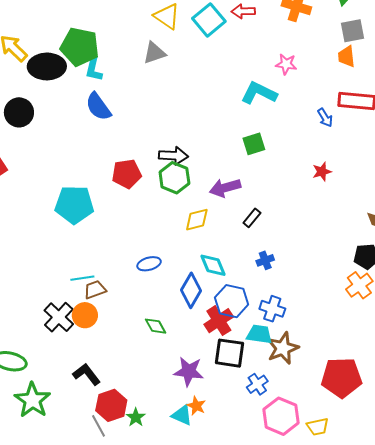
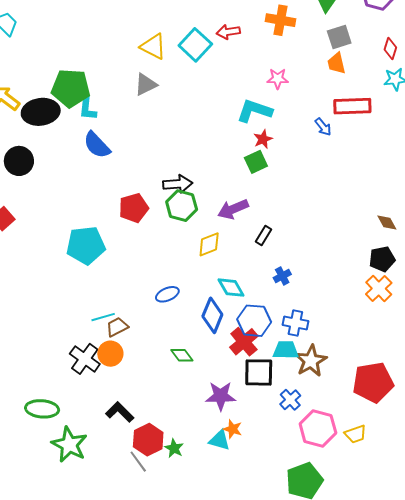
red star: (322, 172) -> (263, 139), moved

